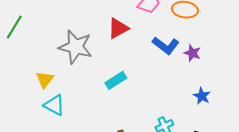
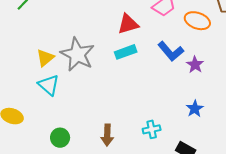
gray star: (76, 47) -> (77, 54), moved
cyan rectangle: (116, 80) -> (126, 52), moved

